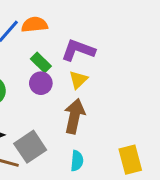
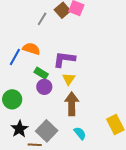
orange semicircle: (34, 25) -> (31, 49), turned 36
cyan semicircle: (77, 161) -> (80, 133), turned -32

